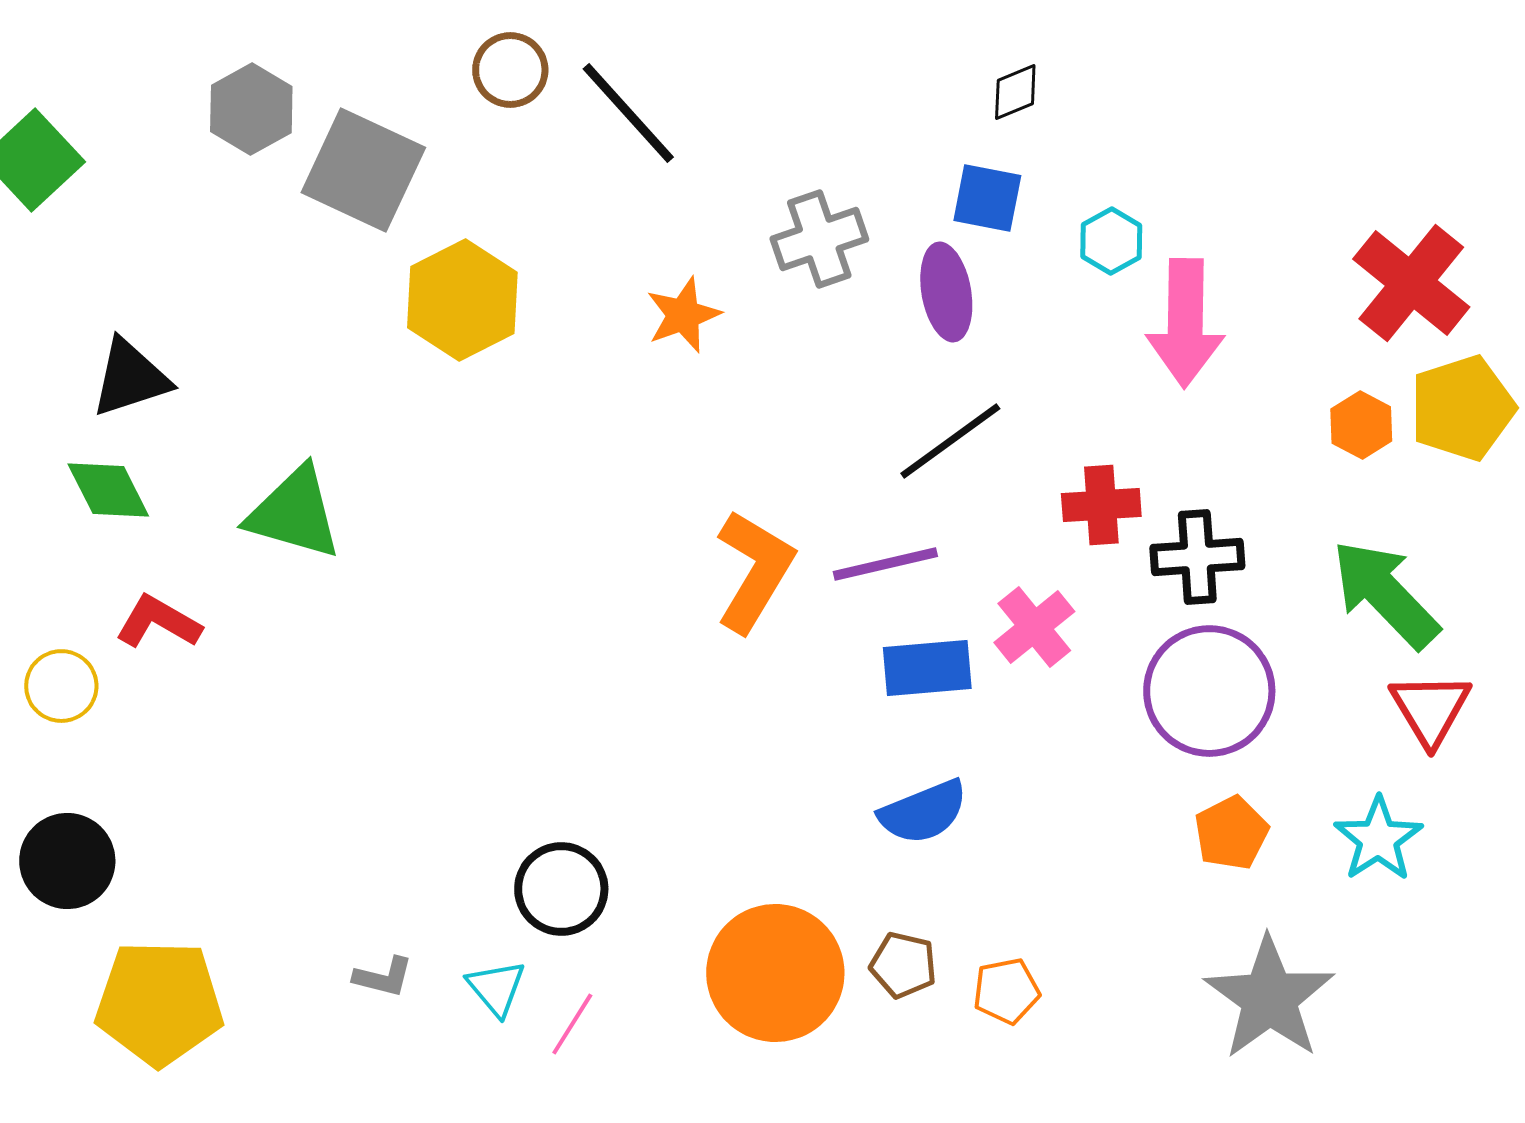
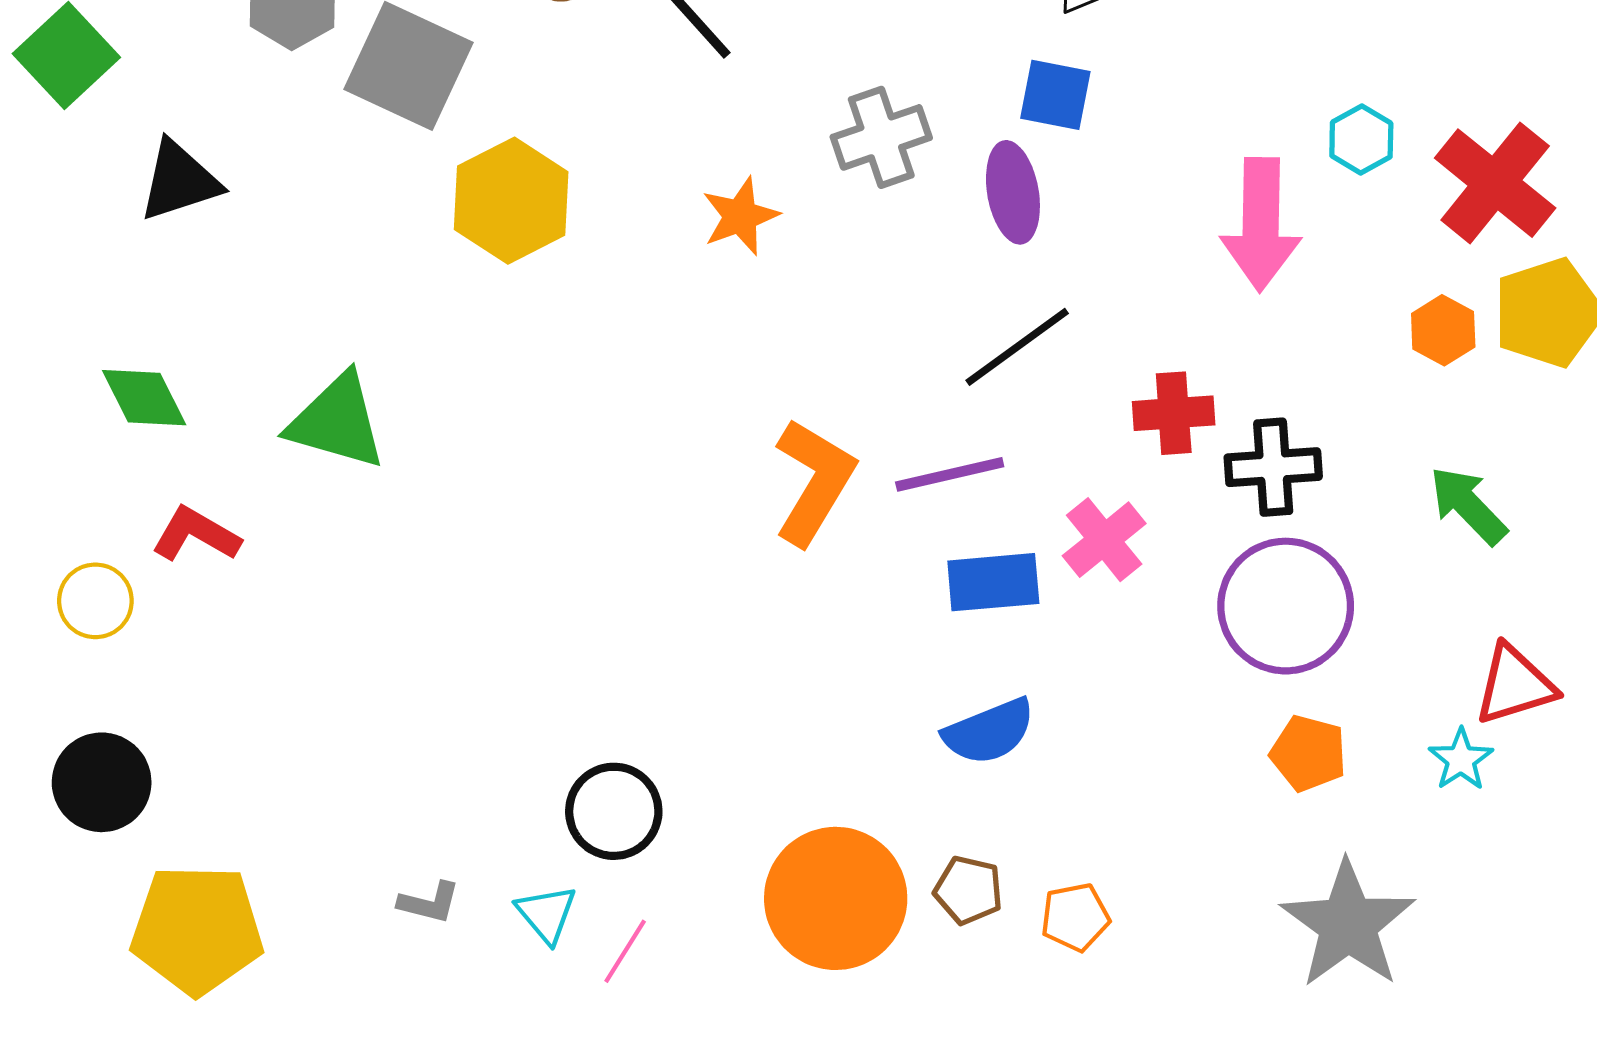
cyan hexagon: (1111, 241) -> (1361, 139), moved
black triangle: (130, 378) -> (179, 181), moved
green arrow: (1385, 594) -> (1468, 505), size x0.7
red triangle: (1430, 709) -> (1515, 685), moved, turned 44
orange pentagon: (1231, 833) -> (1308, 753), turned -30
cyan star: (1378, 839) -> (1461, 759), size x0.7

